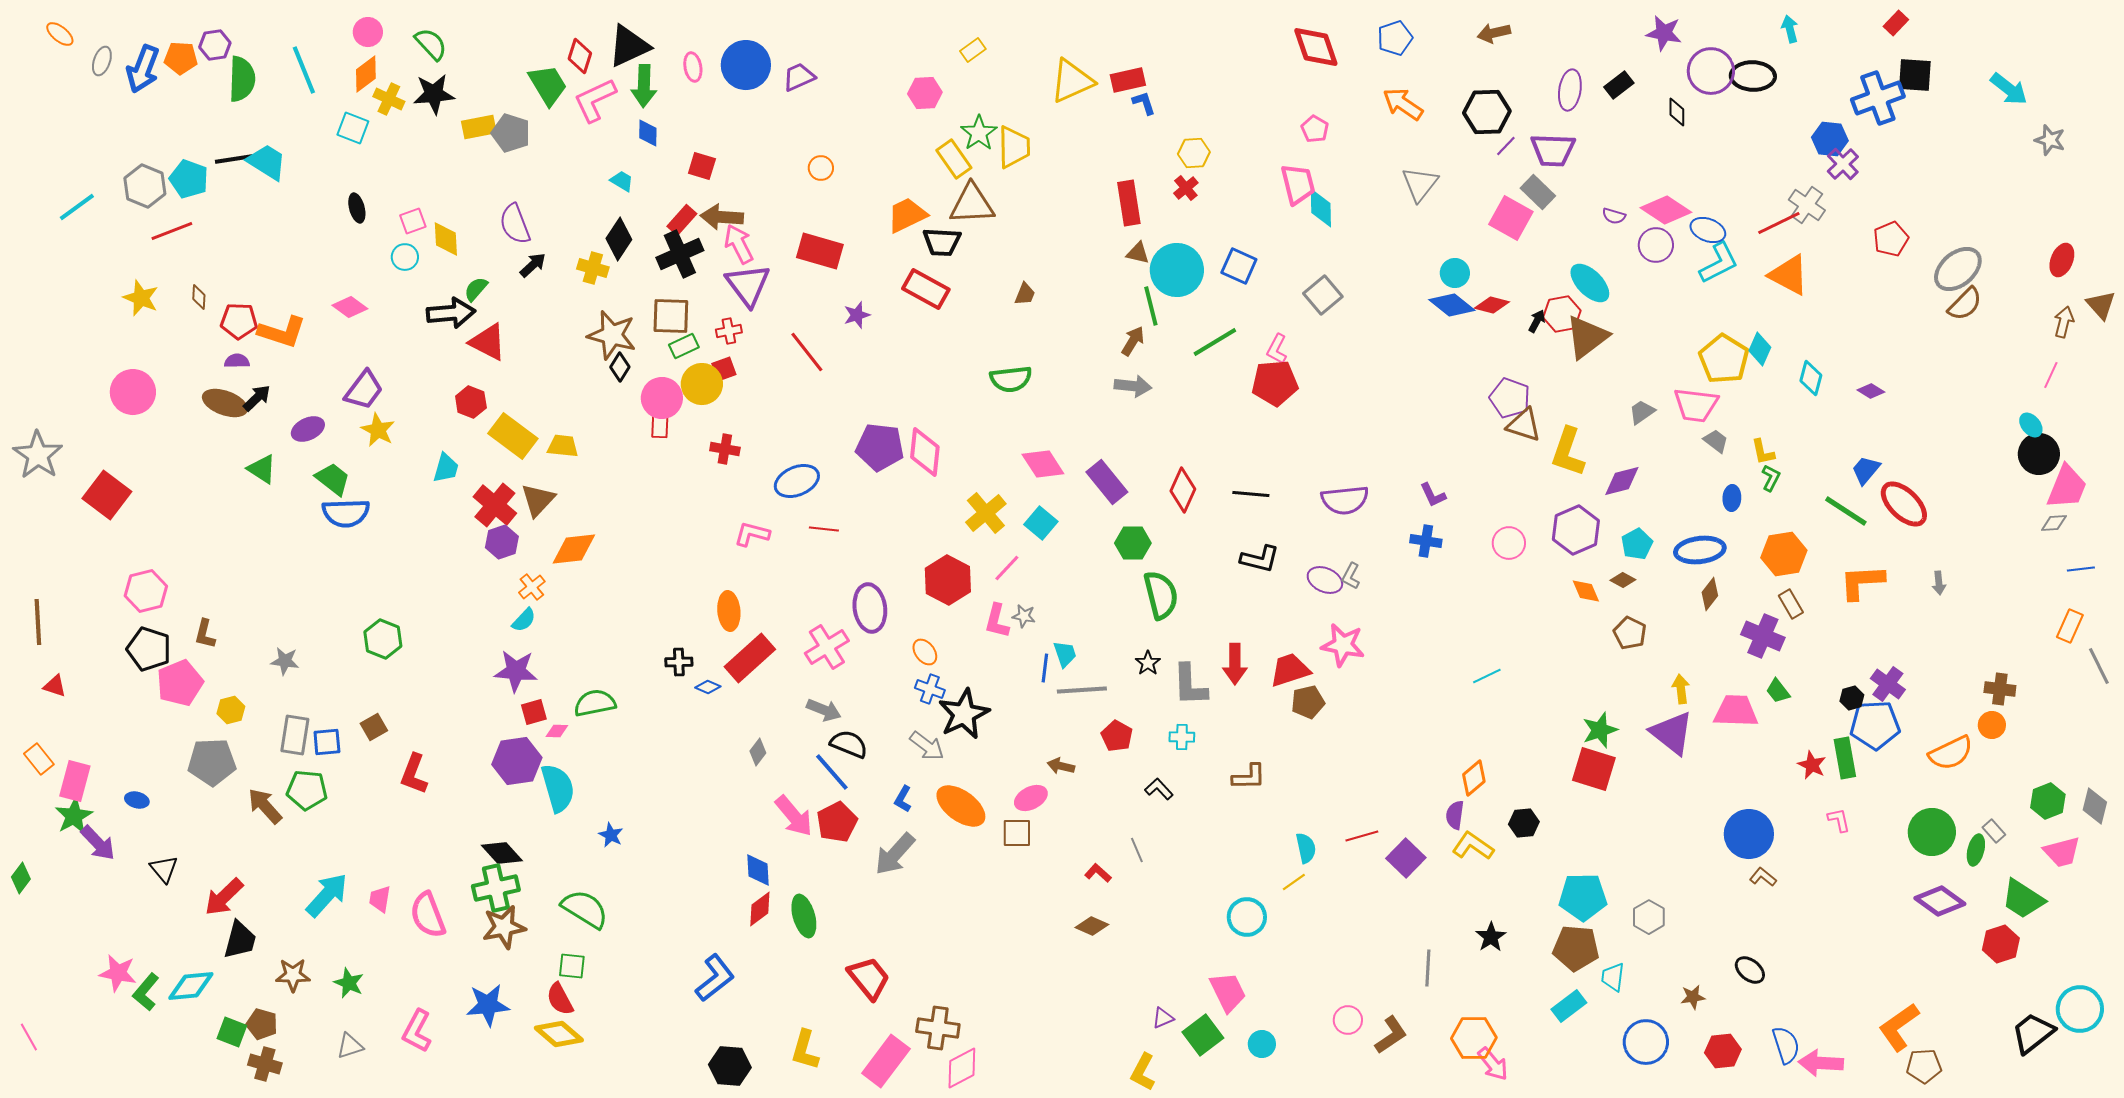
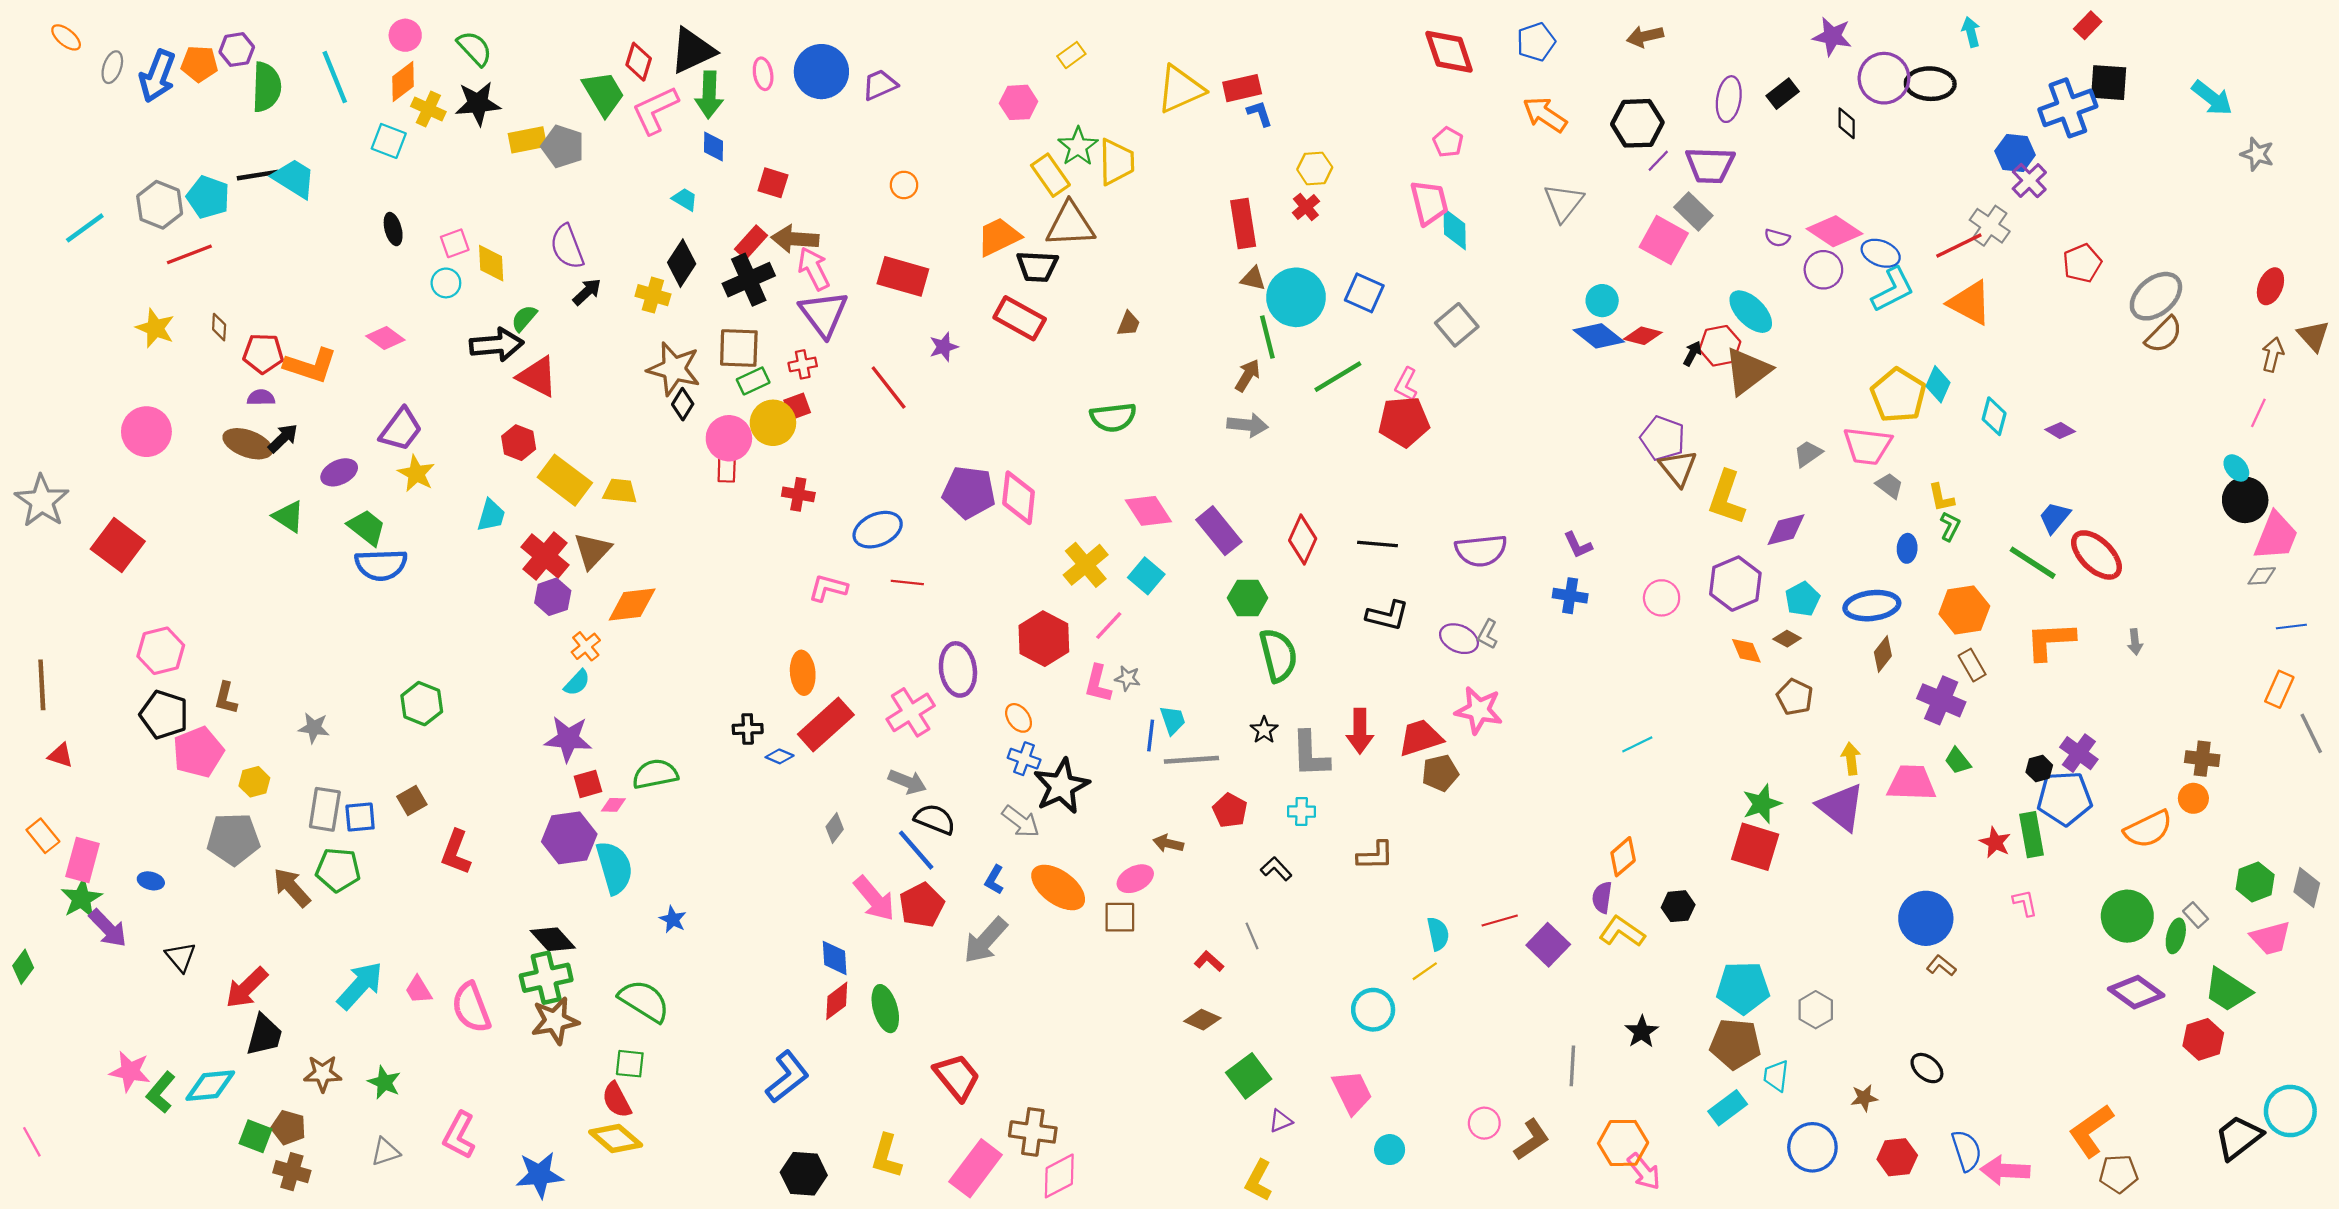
brown triangle: (1524, 425) -> (1678, 468), turned 33
pink trapezoid: (380, 899) -> (418, 990), turned -40
blue star: (488, 1005) -> (540, 1175), moved
green square: (1203, 1035) -> (1249, 1076), moved

